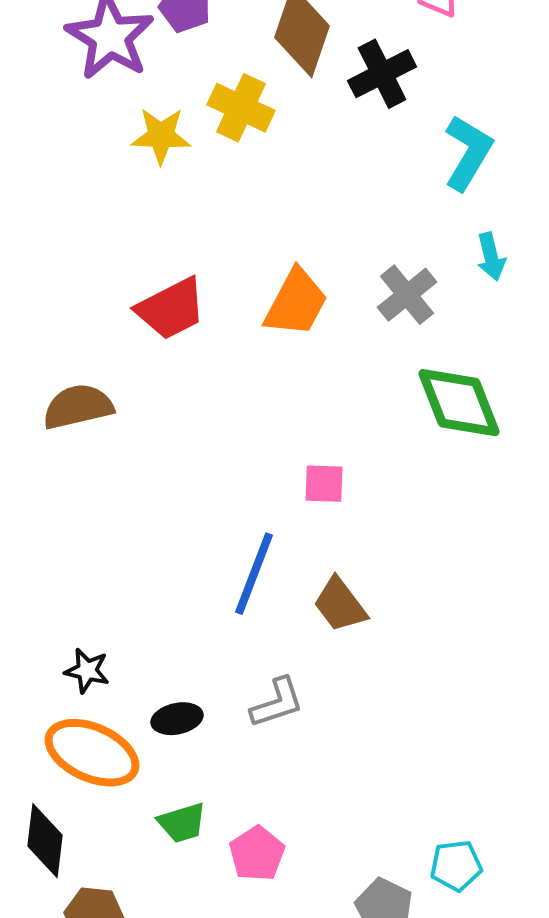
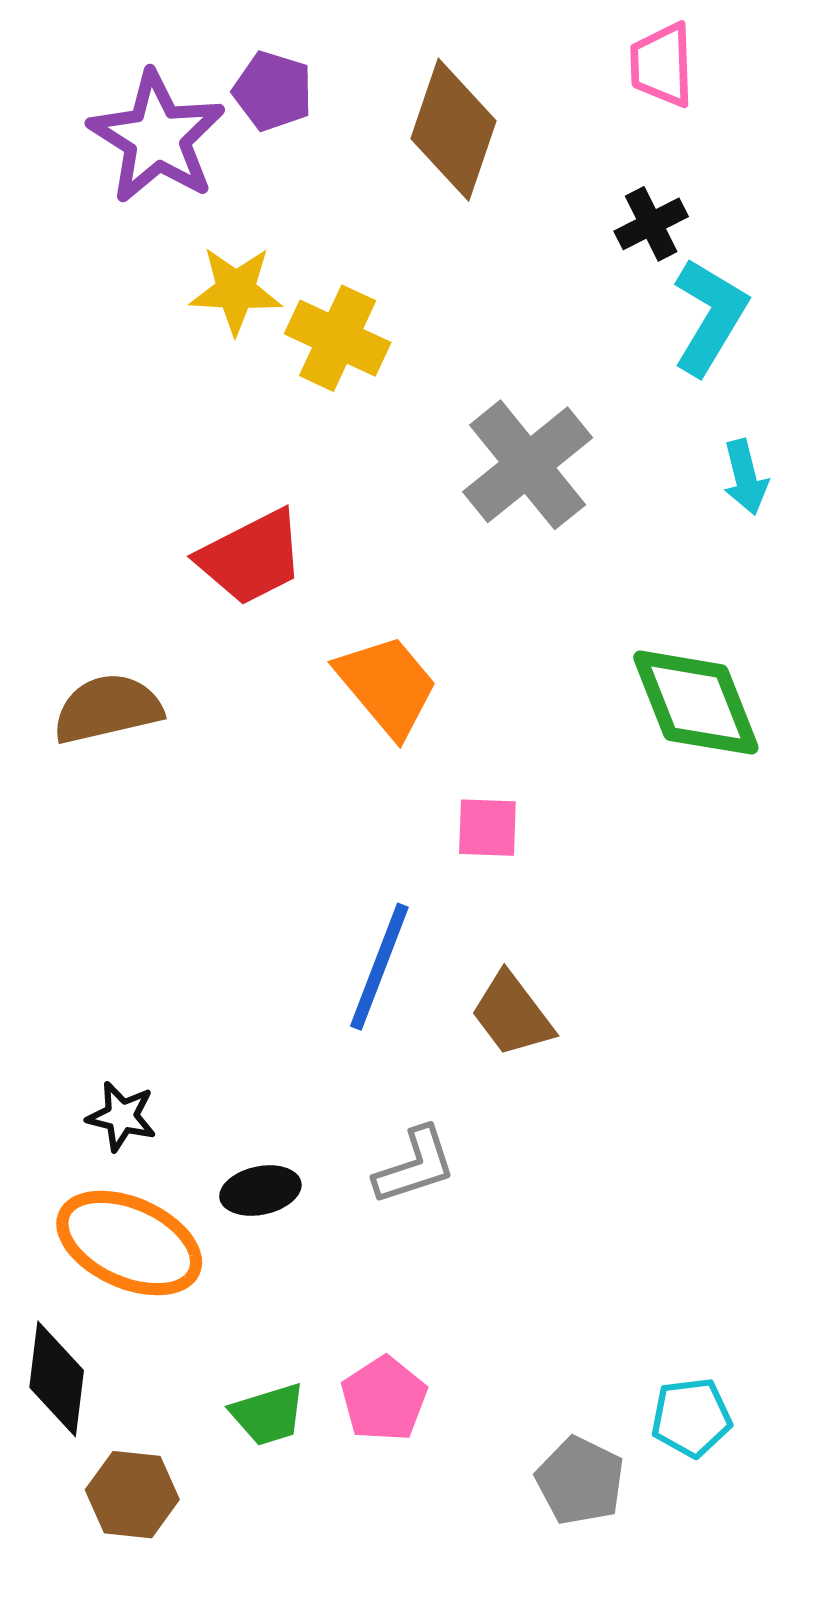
black cross: (382, 74) -> (651, 224), moved, size x0.7
yellow cross: (241, 108) -> (338, 338), moved
gray cross: (407, 295) -> (528, 465), moved, size x1.4
orange trapezoid: (296, 303) -> (387, 686), moved, turned -68
green trapezoid: (182, 823) -> (268, 1414), moved

